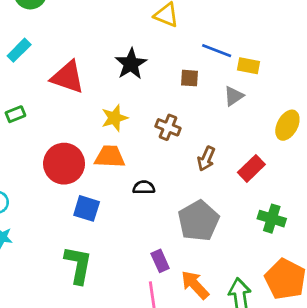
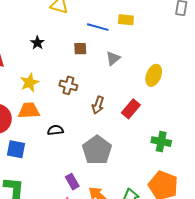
black star: (131, 64) -> (37, 43), size x0.6
yellow rectangle: (248, 66) -> (126, 20), moved
green cross: (272, 219) -> (161, 142), moved

